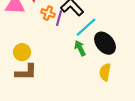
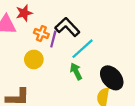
black ellipse: (105, 43) -> (112, 78), moved
yellow circle: (22, 52) -> (34, 59), moved

